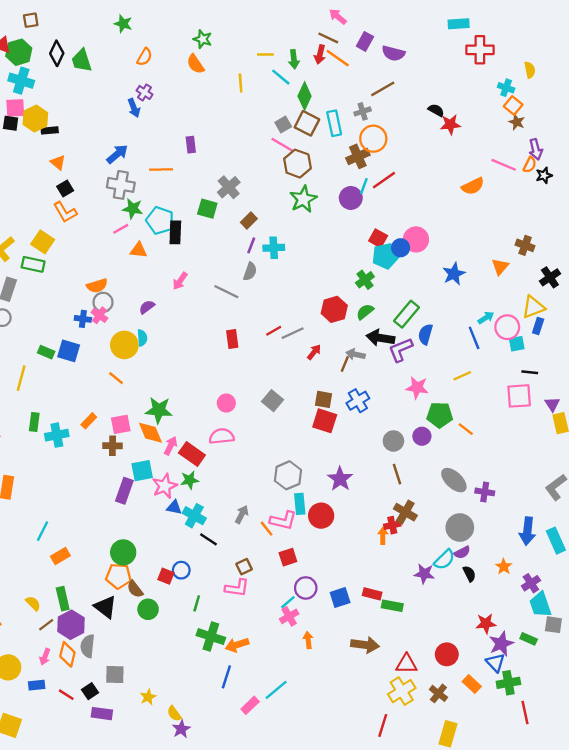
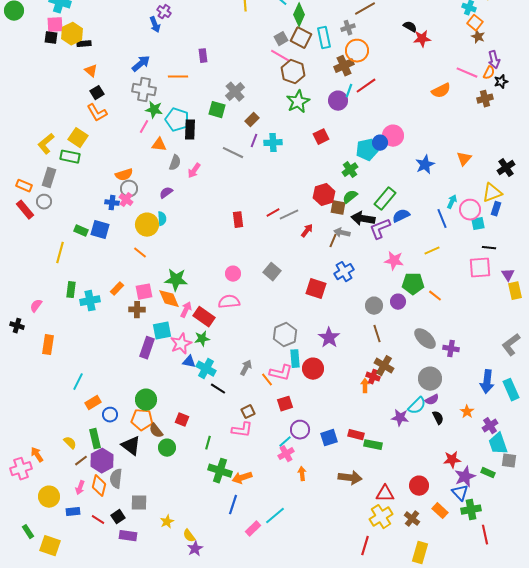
pink line: (121, 229) -> (144, 127), turned -32
red square: (378, 238) -> (321, 137), moved, turned 35
brown cross: (525, 245) -> (485, 99), moved, turned -35
gray semicircle: (250, 271) -> (175, 163), moved
gray line: (226, 292) -> (233, 153), moved
cyan arrow: (486, 318) -> (452, 202), turned -32
blue semicircle: (425, 334) -> (401, 216), turned 48
brown square: (323, 399) -> (338, 208), moved
red cross: (392, 525) -> (373, 377), turned 32
blue circle: (181, 570) -> (110, 415), moved

